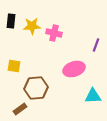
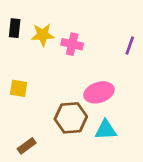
purple line: (96, 45) -> (130, 45), moved
brown hexagon: (36, 88) -> (71, 118), moved
cyan triangle: (93, 96) -> (106, 130), moved

